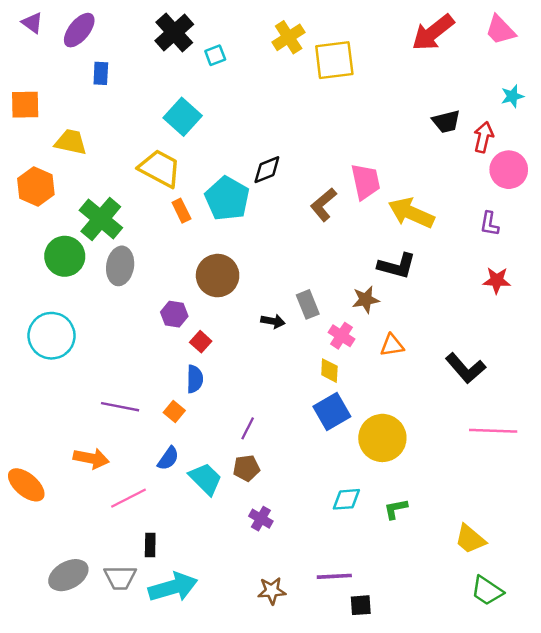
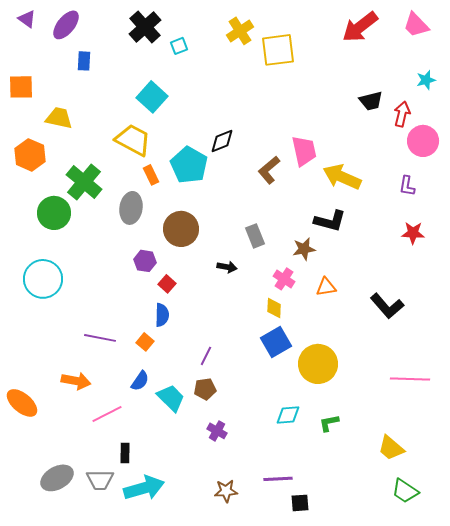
gray ellipse: (120, 266) -> (131, 208), moved
gray rectangle: (308, 304) -> (255, 236), moved
pink line: (493, 431) -> (410, 379), moved

